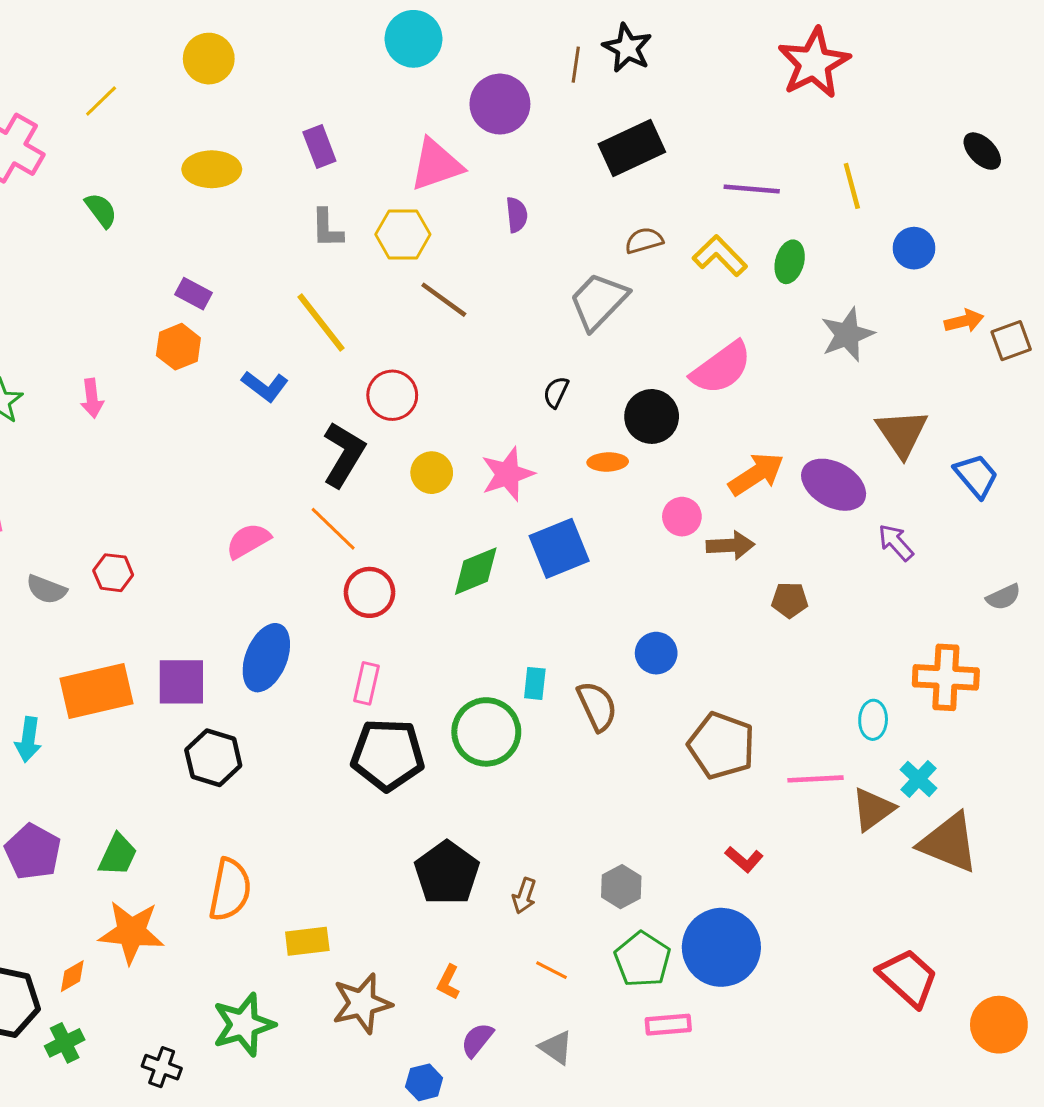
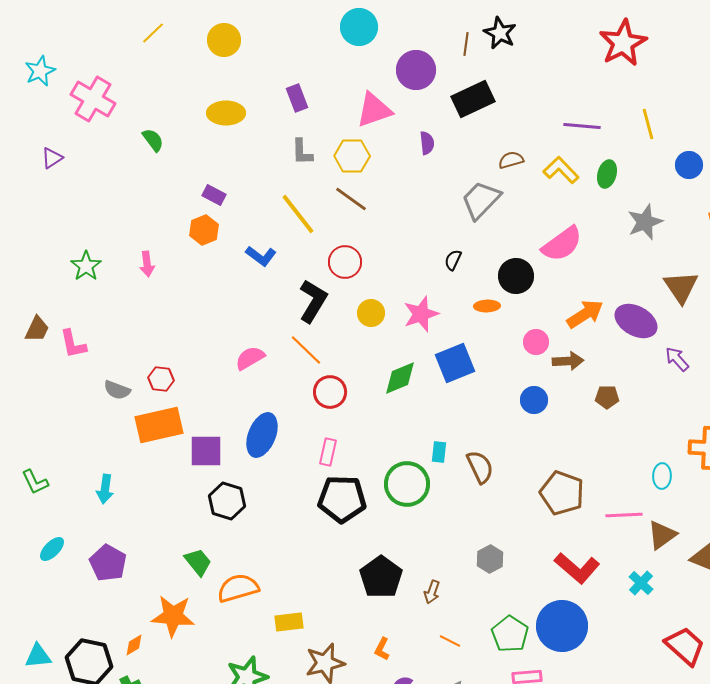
yellow line: (101, 101) -> (153, 33), moved
black rectangle: (632, 148) -> (473, 99), moved
brown line: (444, 300) -> (351, 199), moved
blue circle: (656, 653) -> (534, 400), moved
orange rectangle: (96, 691) -> (159, 425), moved
cyan cross: (919, 779) -> (641, 583), moved
green trapezoid: (118, 855) -> (198, 562), moved, turned -64
red L-shape: (744, 859) -> (577, 568), size x1.8
gray hexagon: (621, 887) -> (490, 559), moved
orange semicircle: (230, 890) -> (238, 588), turned -117

